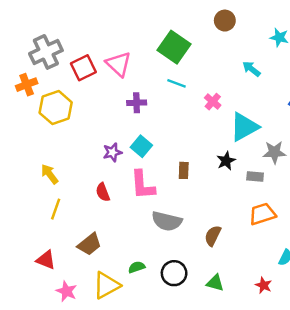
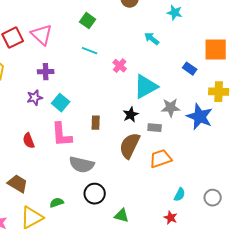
green square: (174, 47) -> (88, 21), size x0.6
purple cross: (137, 103) -> (46, 72), moved
purple star: (112, 152) -> (35, 98), moved
brown semicircle: (213, 236) -> (130, 146), moved, size x1.5
brown trapezoid: (89, 244) -> (18, 184), turned -110
black circle: (174, 273) -> (95, 194), moved
red star: (264, 285) -> (171, 218), moved

